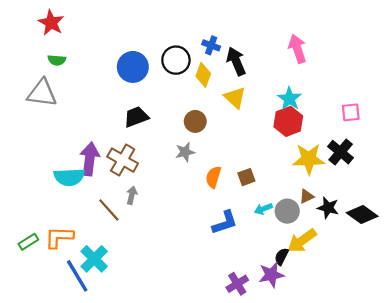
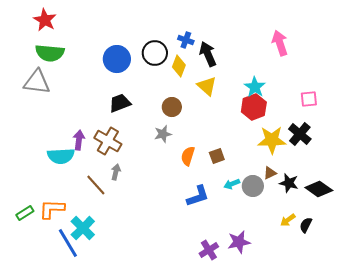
pink arrow: (297, 49) -> (280, 43), moved
green semicircle: (57, 60) -> (50, 53), size x1.8
purple arrow: (90, 159) -> (79, 140), size x0.7
yellow arrow: (302, 241) -> (288, 220), moved, size x0.6
black semicircle: (282, 257) -> (306, 225), moved

